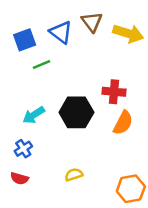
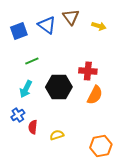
yellow arrow: (128, 33) -> (99, 26), size x0.6
green line: (41, 65) -> (32, 61), moved
cyan arrow: (34, 115) -> (26, 89), turned -30
red semicircle: (19, 178) -> (33, 127), moved, turned 80

